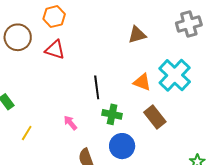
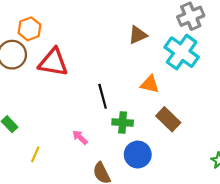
orange hexagon: (54, 17) -> (29, 29), moved
red triangle: (55, 50) -> (53, 62), size x1.4
cyan cross: (175, 75) -> (182, 52), moved

